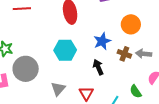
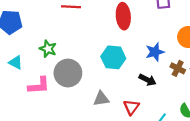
black arrow: (98, 67) -> (148, 80), turned 133
gray triangle: (58, 89) -> (101, 99), turned 35

